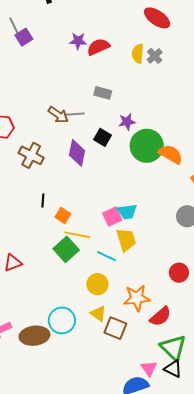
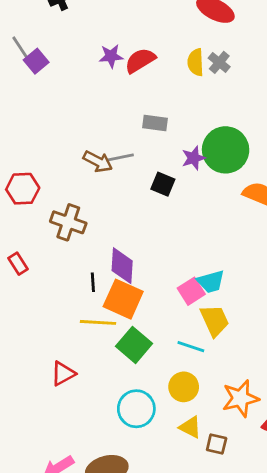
green circle: (147, 146) -> (226, 150), moved
purple diamond: (77, 153) -> (122, 266), moved
orange square: (63, 216) -> (123, 299), size x1.8
yellow line: (77, 235) -> (98, 322), moved
cyan circle: (62, 320) -> (136, 409), moved
brown square: (115, 328) -> (217, 444), size x0.7

